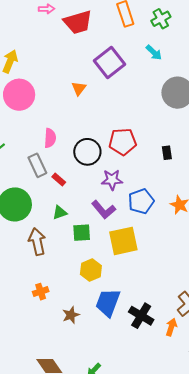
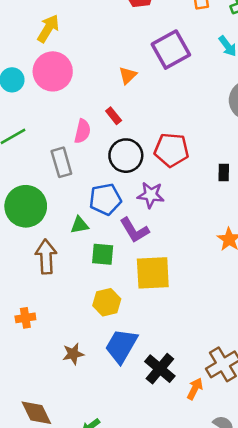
red rectangle: (59, 179) -> (114, 116), moved
blue pentagon: (141, 201) -> (105, 199), moved
orange cross: (41, 292) -> (25, 318), moved

